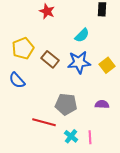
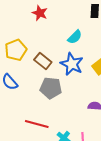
blue star: (79, 62) -> (72, 64), turned 30
gray pentagon: (66, 104) -> (51, 88), moved

